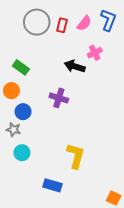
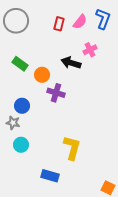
gray circle: (37, 22) -> (16, 21), moved
orange circle: (11, 91) -> (42, 75), moved

